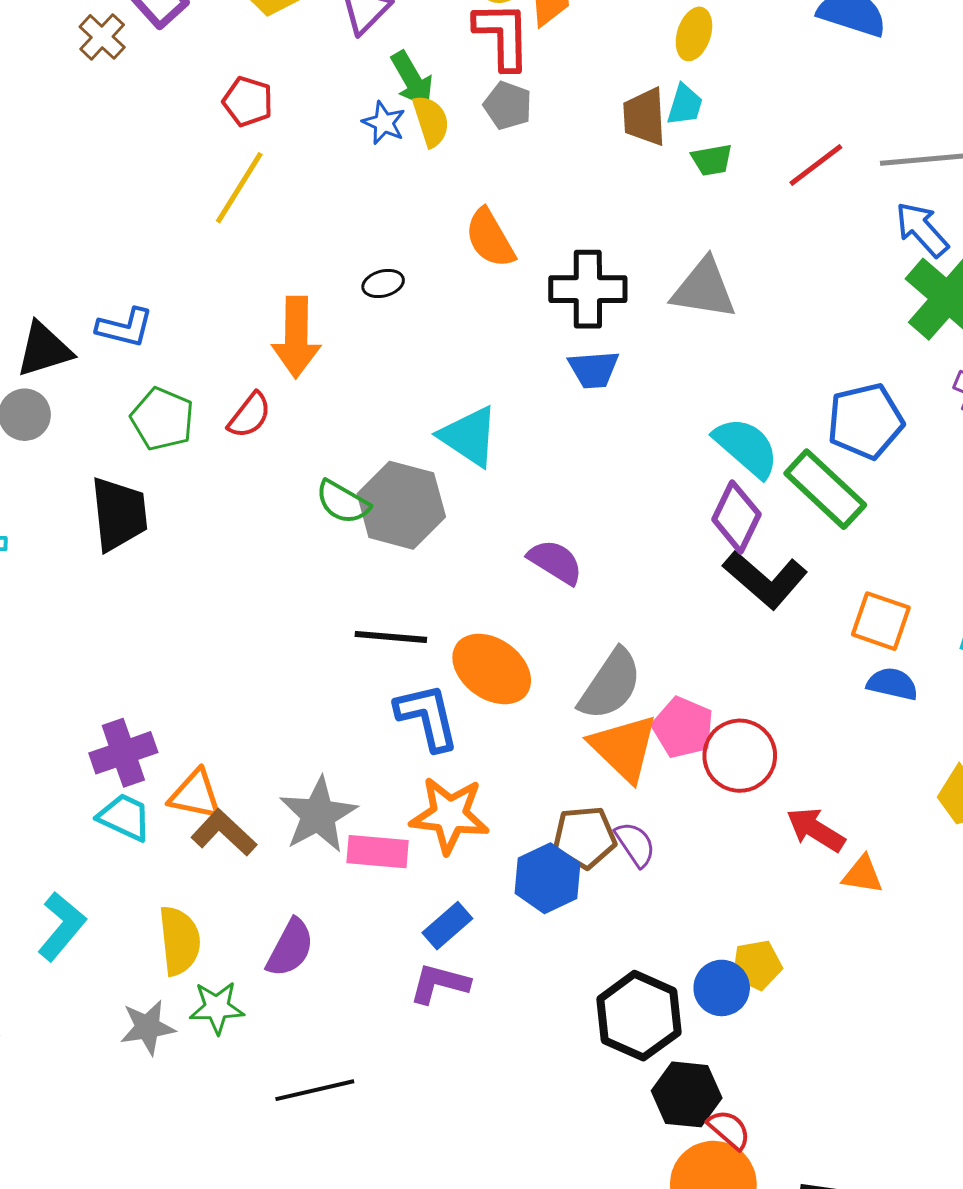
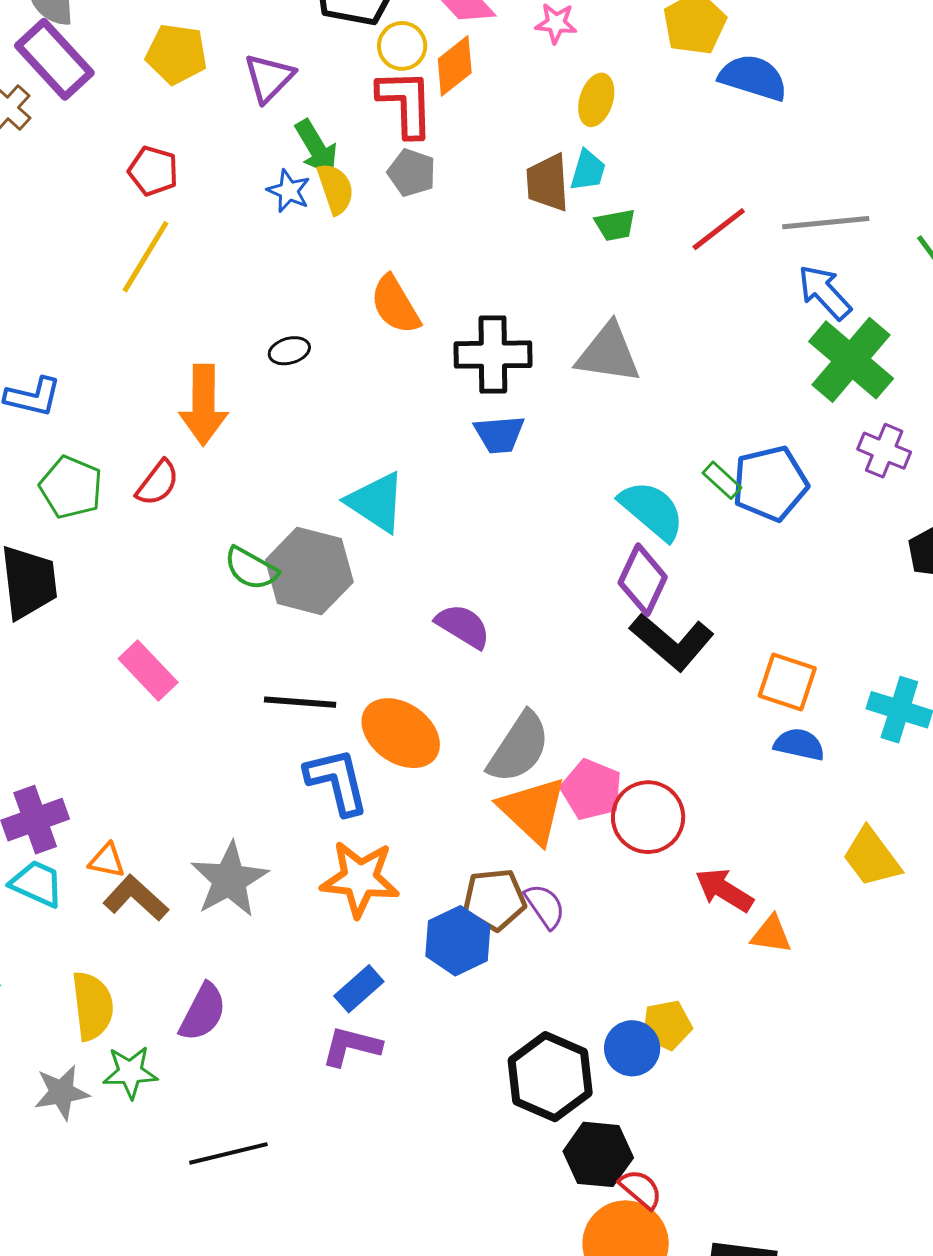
green rectangle: (825, 489) -> (722, 480), moved, size x0.5
orange triangle: (195, 795) -> (107, 861), size x0.7
pink rectangle: (378, 852) -> (148, 671), moved, turned 42

